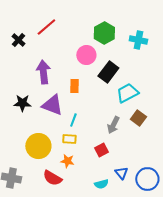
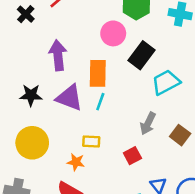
orange rectangle: (74, 86) -> (98, 73), size x1.5
brown square: (138, 118) -> (180, 135), moved
cyan line: (73, 120) -> (100, 102), moved
yellow circle: (38, 146) -> (32, 143), moved
orange star: (67, 161) -> (76, 162), moved

